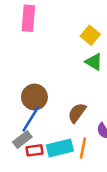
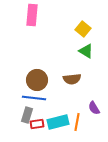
brown semicircle: (77, 113) -> (72, 79), moved, turned -132
blue line: (31, 119) -> (34, 98), turned 65
gray rectangle: (22, 140) -> (27, 115), turned -35

